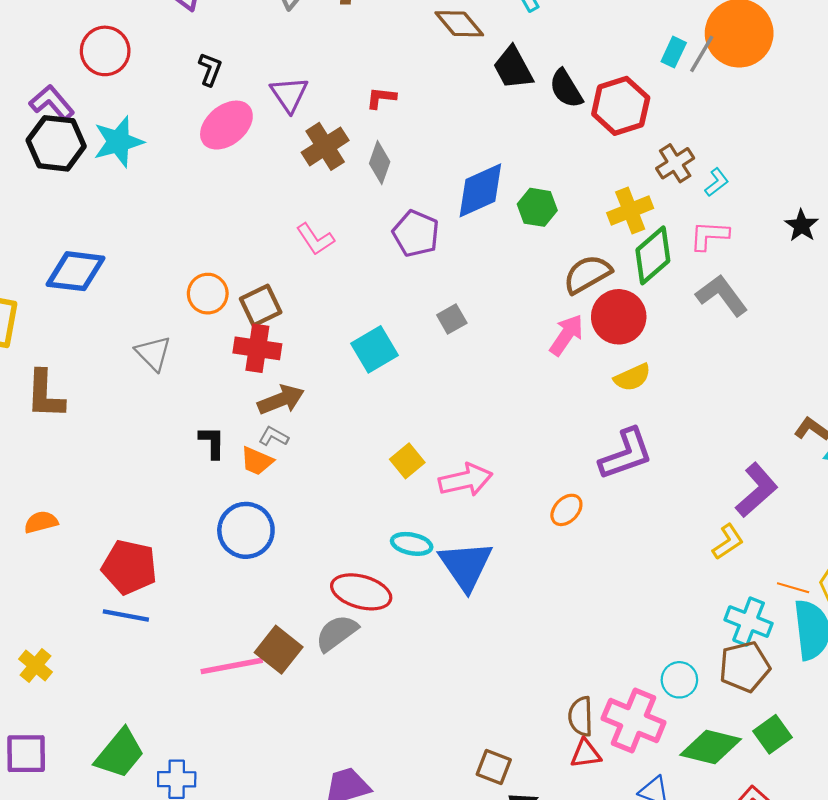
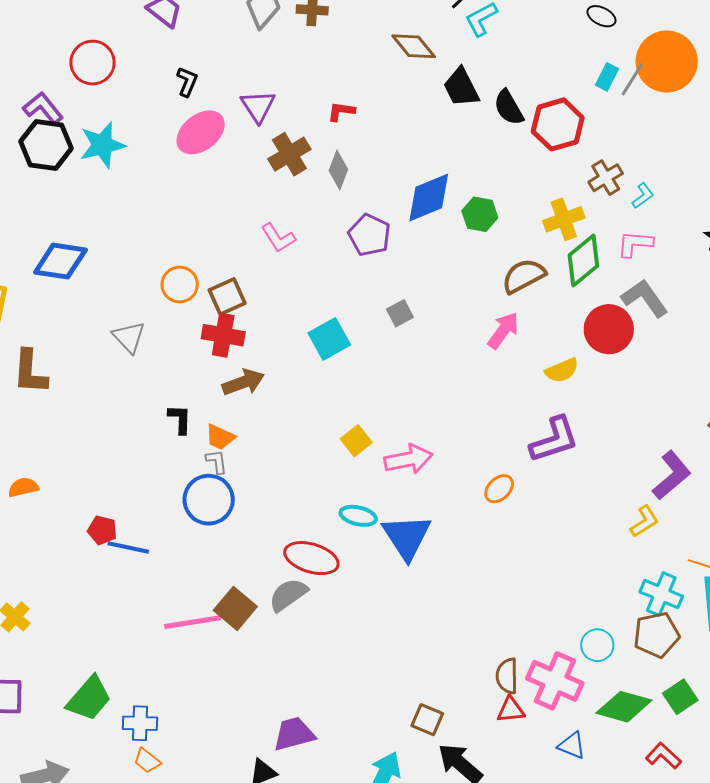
red circle: (619, 317) -> (609, 329), moved
gray L-shape: (274, 436) -> (217, 462), moved, turned 52
red pentagon: (129, 567) -> (102, 530), size x0.6
blue line: (126, 615) -> (128, 547), moved

